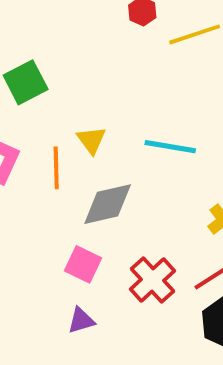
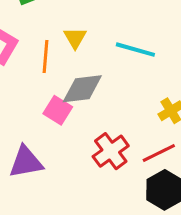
pink square: (83, 264) -> (58, 110), moved
purple triangle: (81, 320) -> (26, 162), moved, size x1.6

